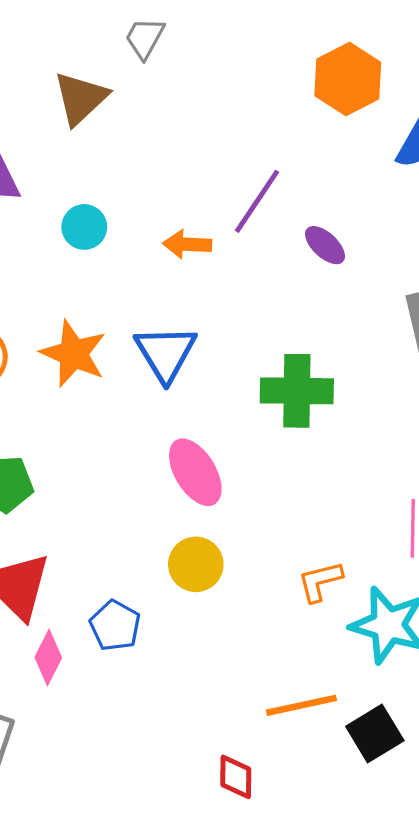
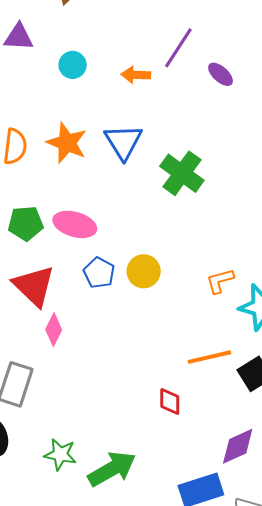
green cross: (297, 391) -> (182, 173), moved, turned 36
pink ellipse: (195, 472) -> (75, 224), moved, turned -42
blue pentagon: (115, 626) -> (99, 273), moved

